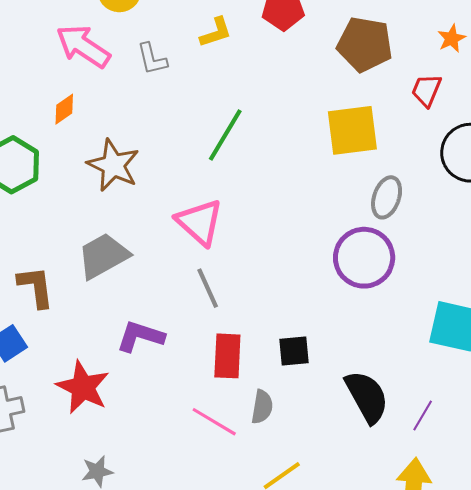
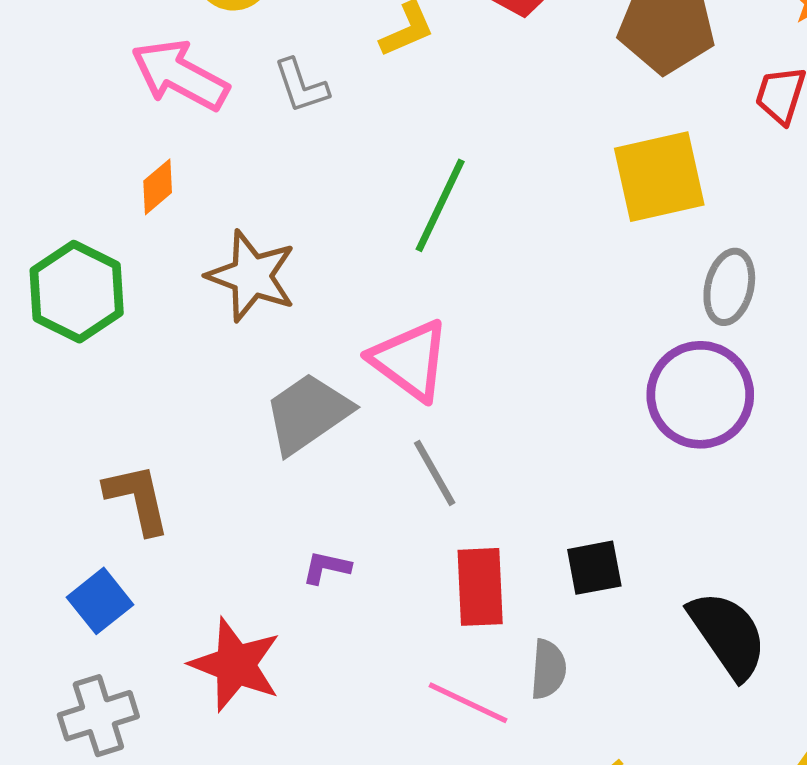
gray trapezoid: (103, 256) -> (308, 413), moved
purple L-shape: (140, 336) -> (326, 567), size x0.6

